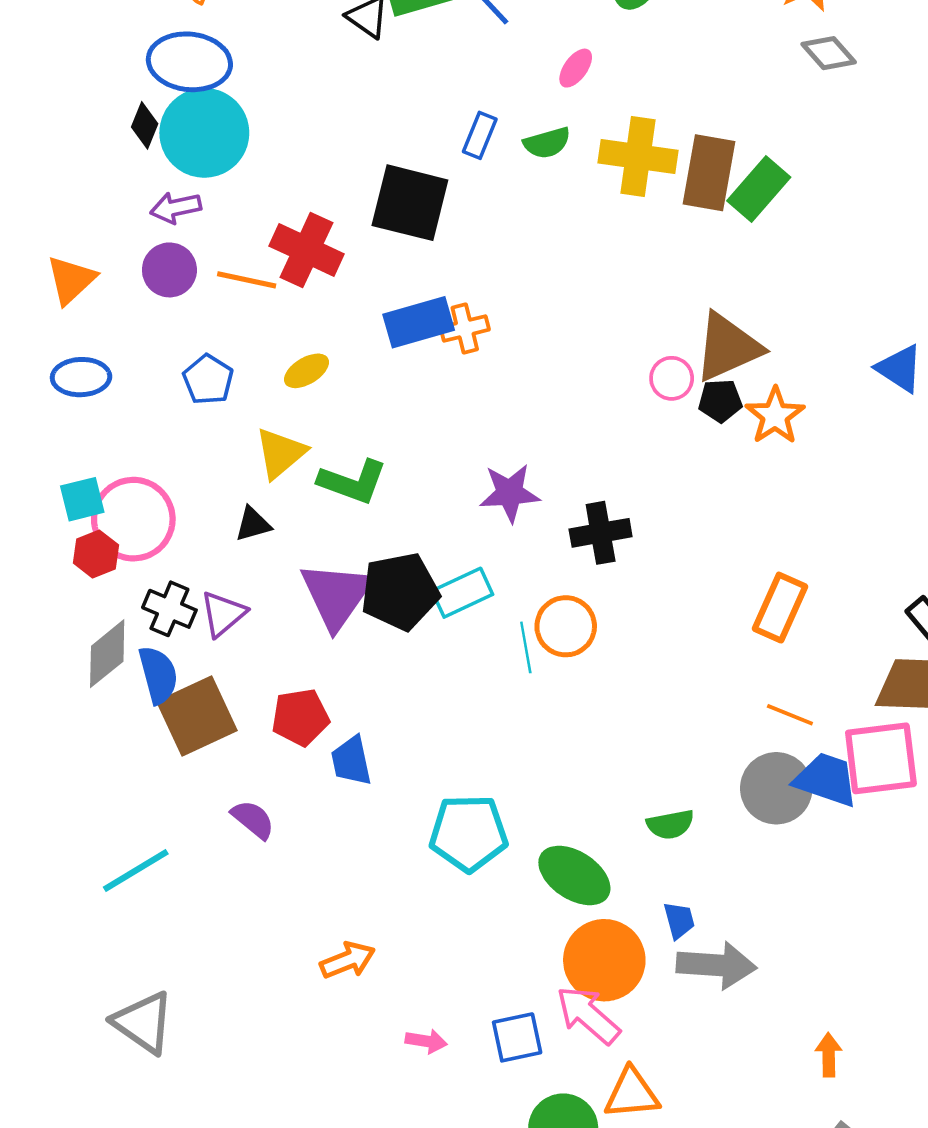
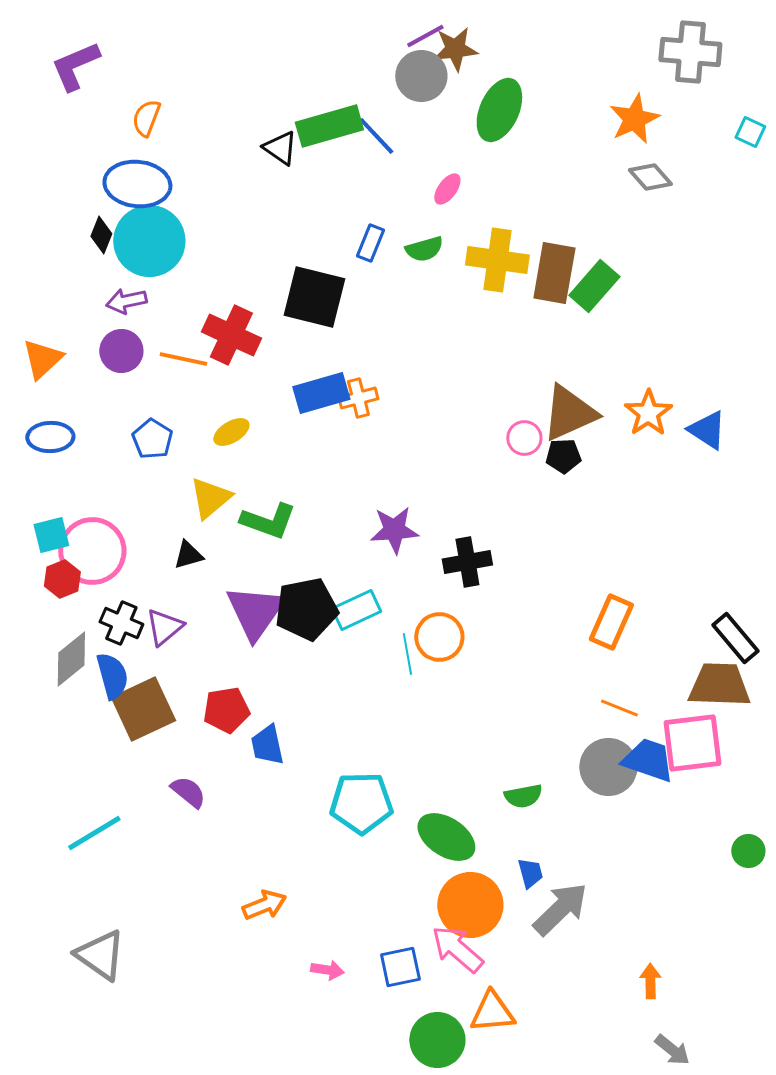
orange star: (775, 416) -> (648, 413), moved
gray arrow: (716, 965) -> (560, 909), turned -48

